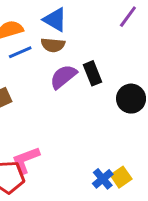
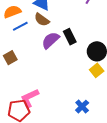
brown semicircle: (53, 45) -> (42, 20), turned 35
yellow square: (121, 177) -> (97, 70), moved

